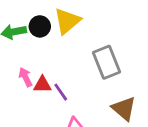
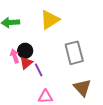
black circle: (40, 26) -> (25, 51), moved
red triangle: (42, 85) -> (26, 63), turned -48

